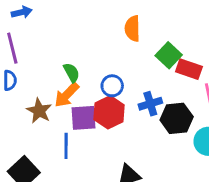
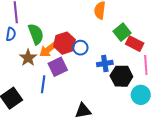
green semicircle: (72, 73) -> (36, 34), moved, size x1.5
red hexagon: (109, 112) -> (65, 43), moved
purple square: (83, 118) -> (58, 67), turned -30

